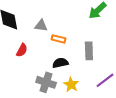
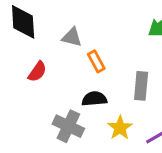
orange rectangle: (59, 39) -> (96, 61), turned 40
yellow star: (71, 84) -> (120, 128), moved

